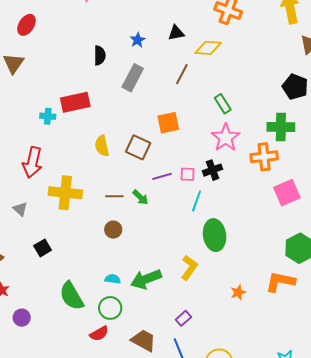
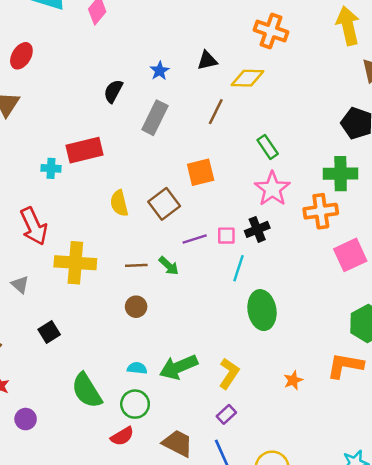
black semicircle: (100, 55) -> (113, 91), turned -150
brown square: (138, 147) -> (164, 204), turned 30
red arrow: (33, 162) -> (34, 226), turned -36
yellow L-shape: (189, 268) -> (229, 373), moved

